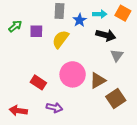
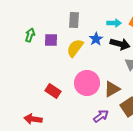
blue star: (80, 20) -> (96, 39), moved
green arrow: (15, 26) -> (30, 35), turned -32
purple arrow: (54, 108) -> (101, 116), moved, turned -49

